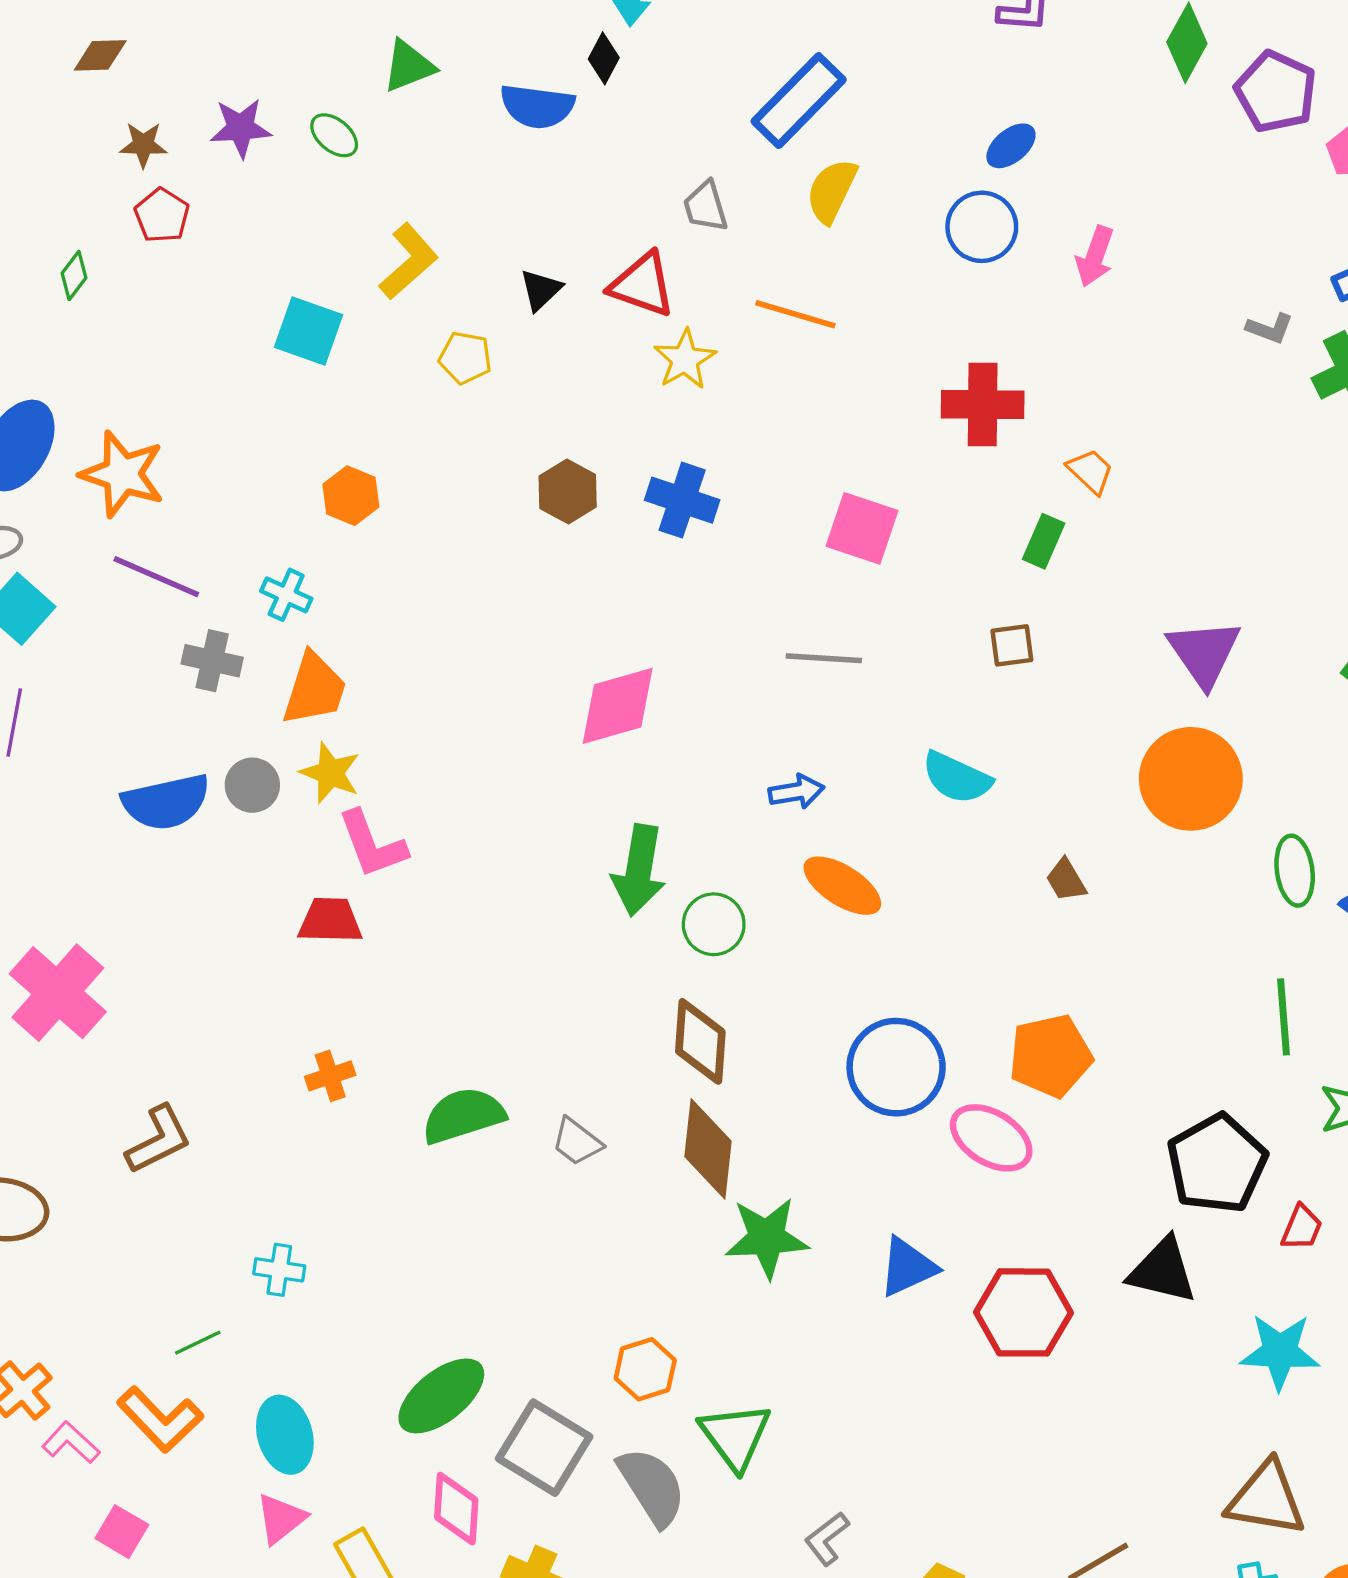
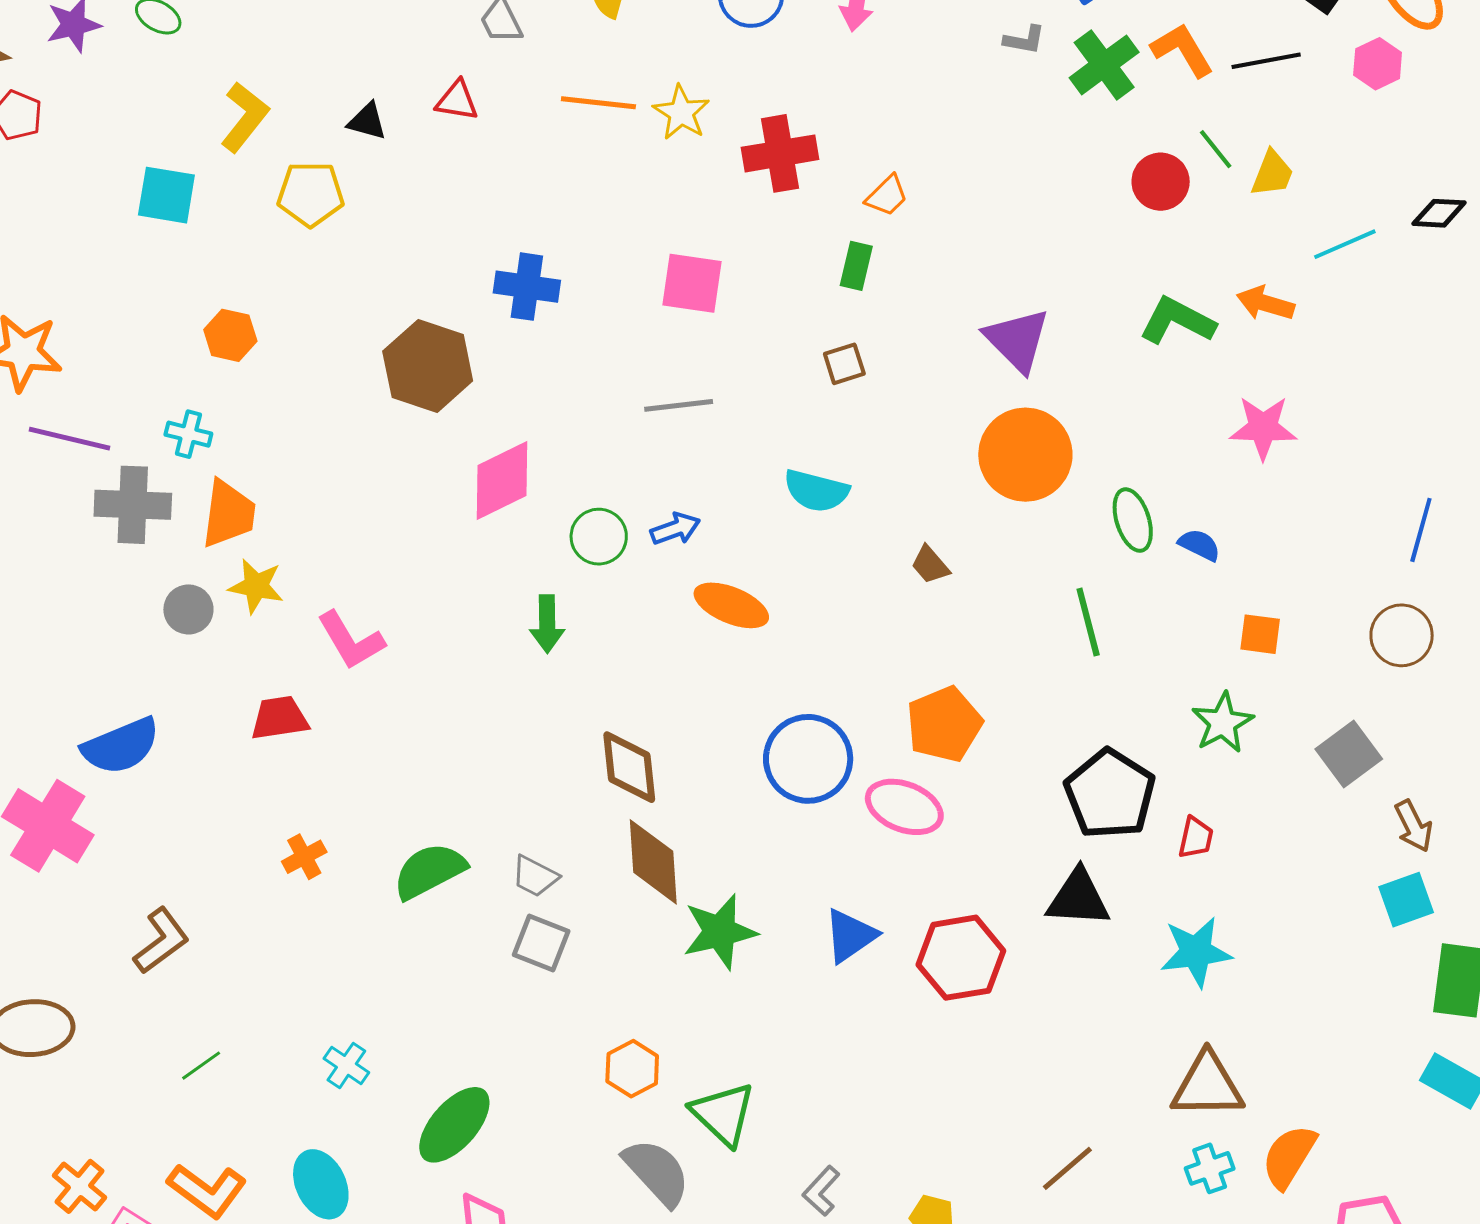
red triangle: (642, 285) -> (457, 101), size x0.7
black triangle: (541, 290) -> (367, 121), turned -51
yellow pentagon: (465, 358) -> (311, 194), size x1.4
yellow star: (685, 359) -> (681, 113), moved
orange trapezoid: (1090, 471) -> (887, 196), turned 102
brown hexagon: (568, 491) -> (428, 366), moved, size x1.6
gray cross: (212, 661) -> (133, 505), size x1.4
blue semicircle: (166, 802) -> (121, 746), moved
pink L-shape: (372, 844) -> (351, 640), moved
green arrow: (639, 870) -> (547, 624), size x0.7
green circle: (714, 924) -> (599, 537), moved
green line: (1284, 1017) -> (1088, 622), moved
cyan cross: (279, 1270) -> (346, 1065), moved, turned 36
green line: (198, 1343) -> (201, 1066), moved
gray square: (544, 1448) -> (541, 943), moved, size x0.7

